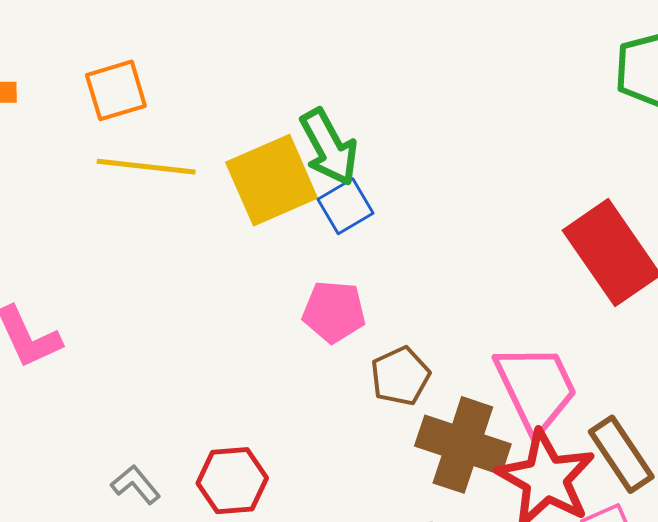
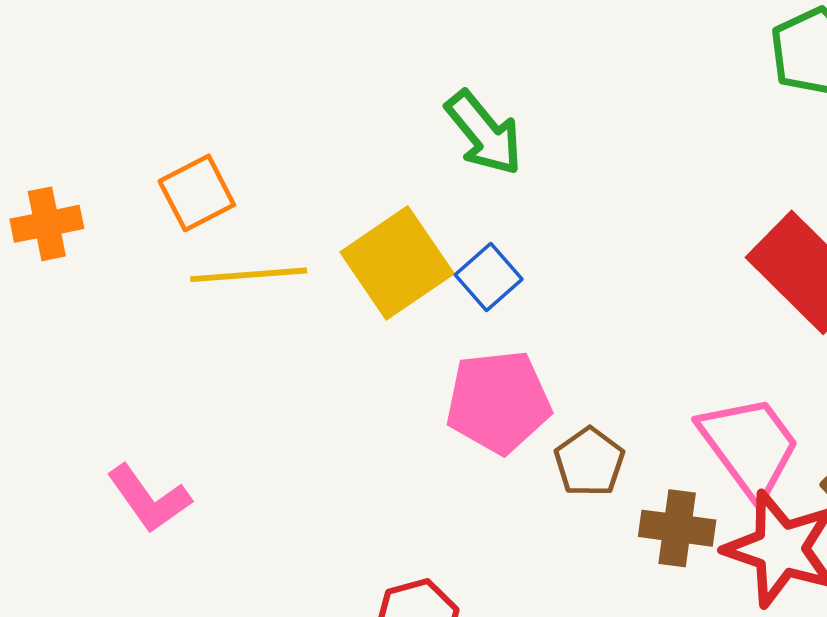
green arrow: (329, 147) -> (484, 133), moved
pink pentagon: (334, 312) -> (498, 402), size x1.4
brown cross: (463, 445) -> (677, 528), size x0.7

